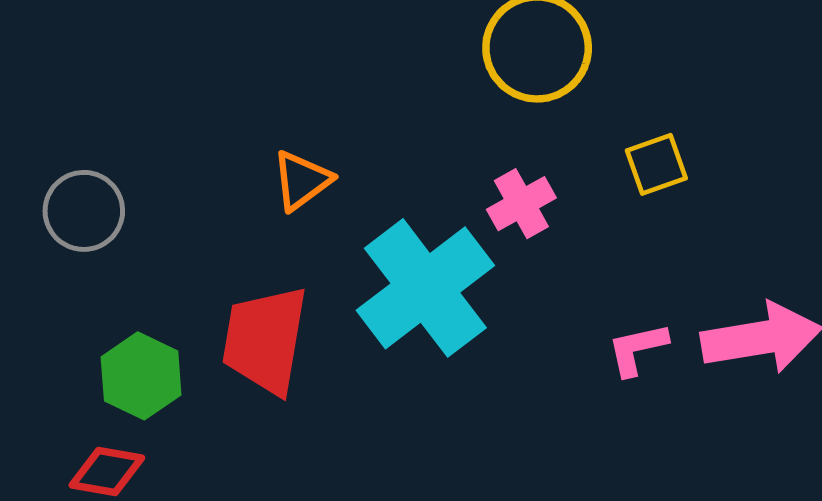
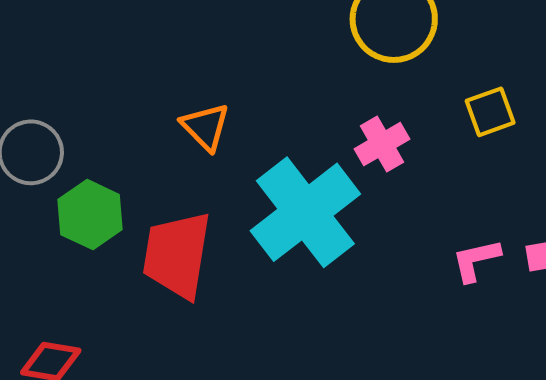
orange triangle: (302, 180) -> (205, 127), turned -38
green hexagon: (141, 376) -> (90, 215), moved

